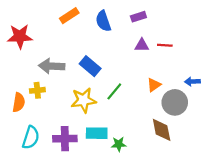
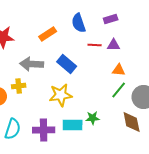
orange rectangle: (69, 16) -> (48, 34), moved
red line: (165, 45) -> (95, 45), moved
orange triangle: (154, 85) -> (119, 70), moved, turned 40
green line: (114, 91) -> (119, 90), moved
green star: (119, 144) -> (93, 118), moved

